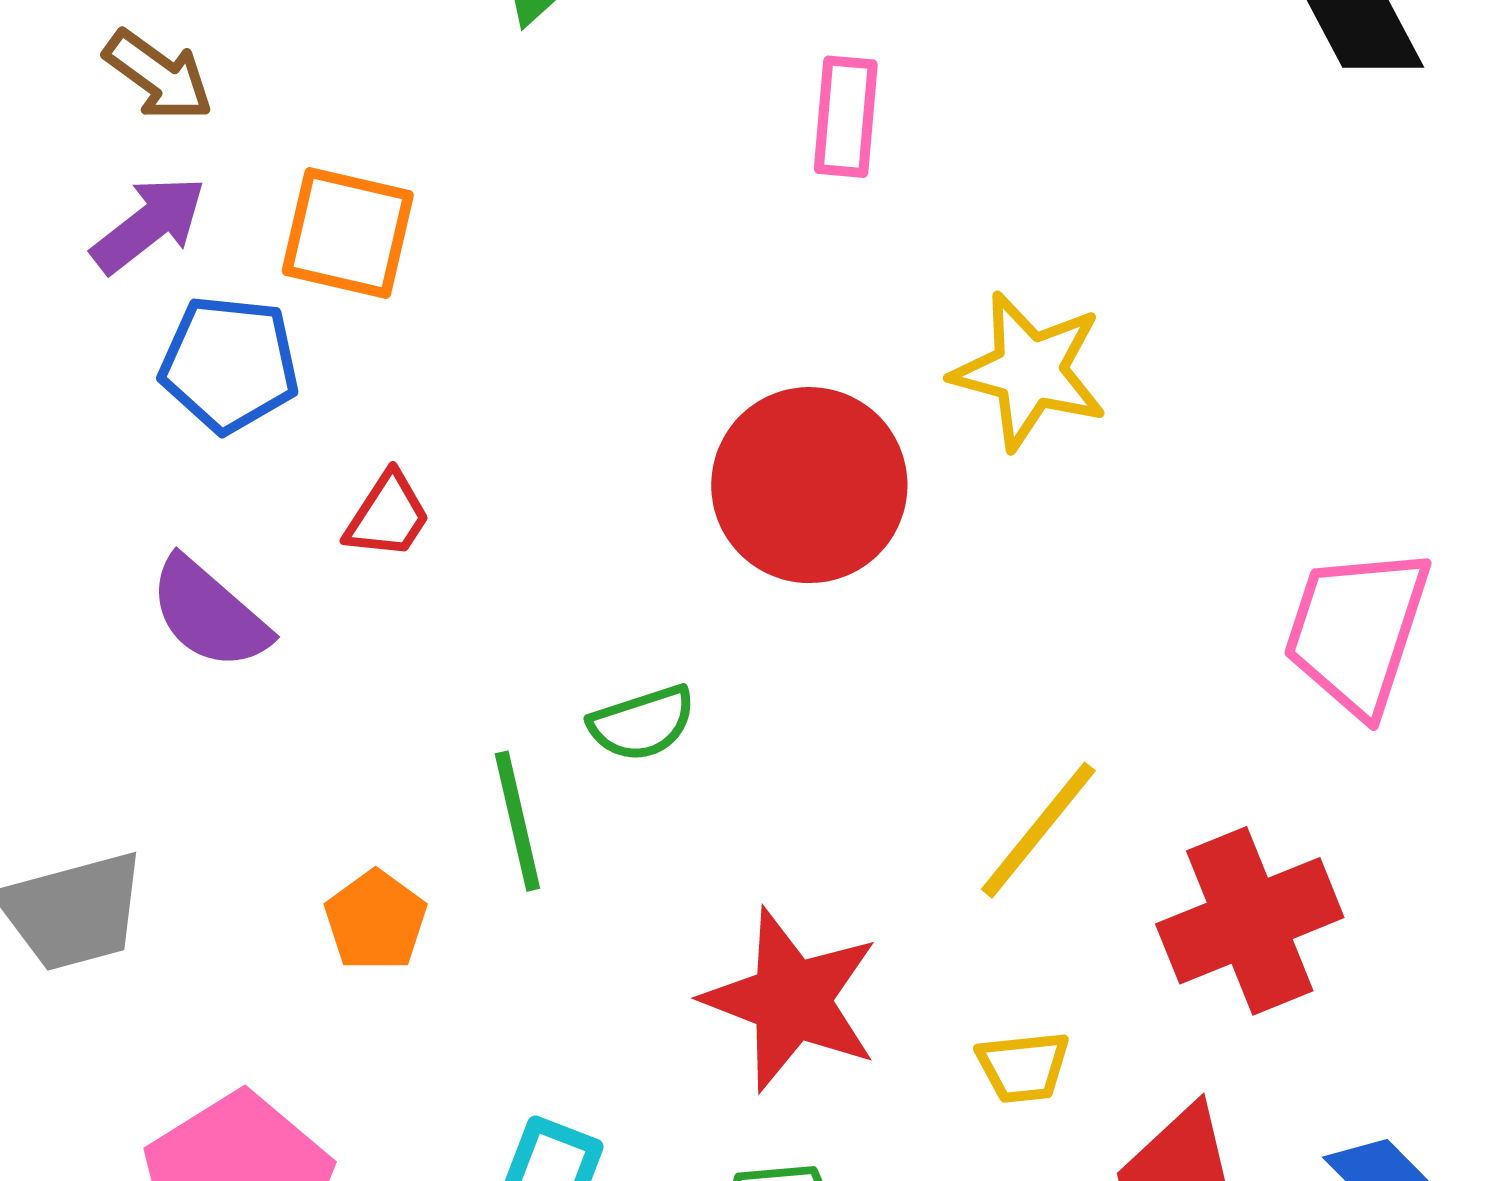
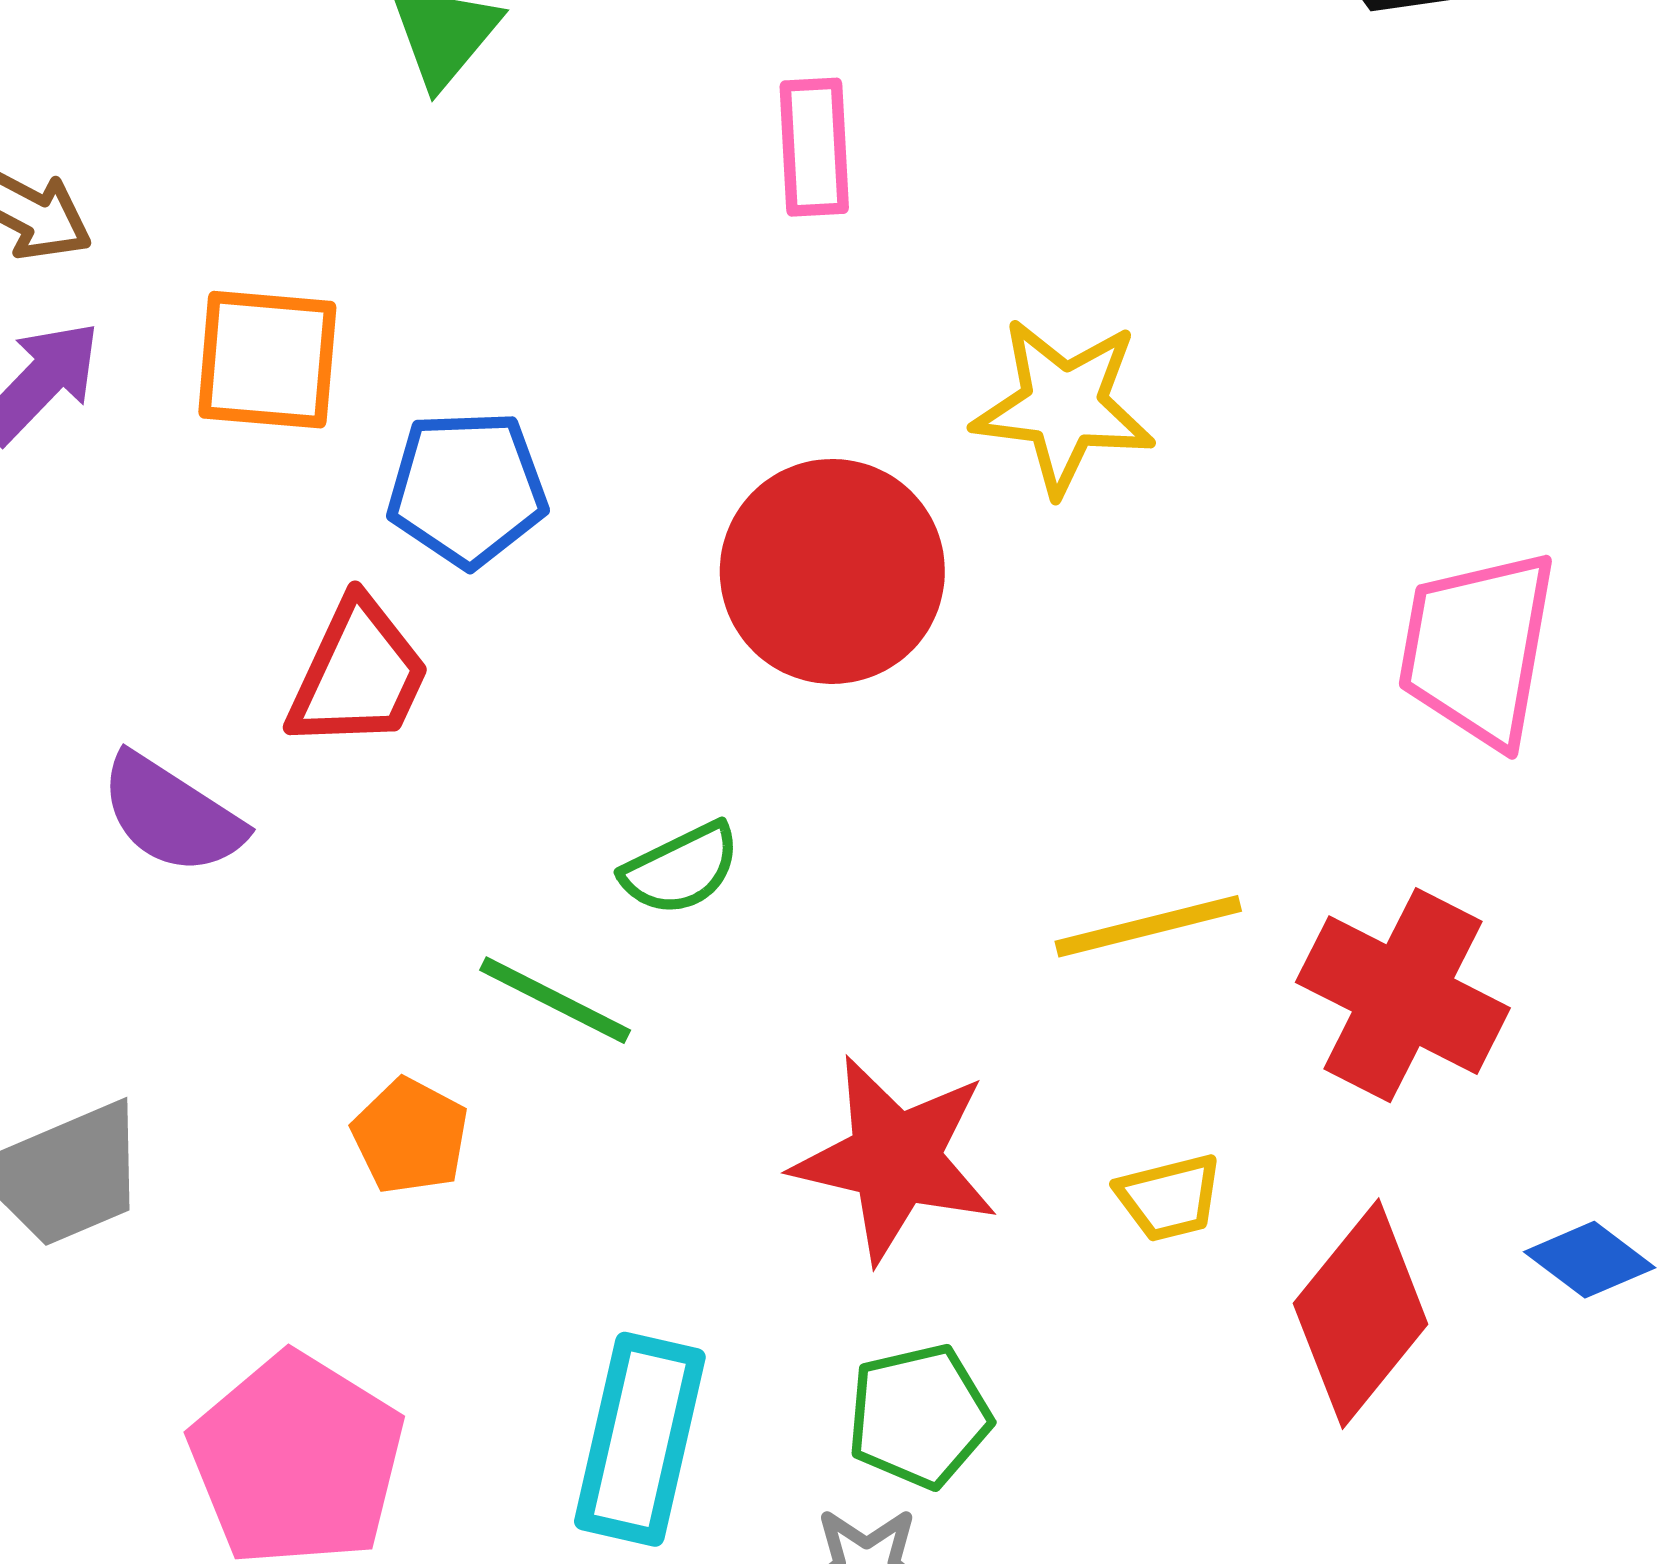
blue pentagon: (229, 364) -> (467, 489), moved
red trapezoid: (388, 516) -> (359, 674), size x1.5
green line: (517, 821) -> (555, 1000), turned -42
yellow line: (1038, 830) -> (1148, 926), turned 45
red cross: (1250, 921) -> (1403, 995), turned -33

